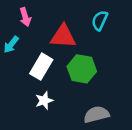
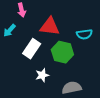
cyan semicircle: (100, 20) -> (84, 34), moved, turned -126
white star: (44, 101) -> (42, 75), moved

